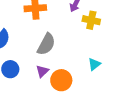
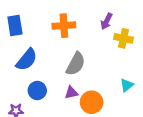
purple triangle: (42, 71) -> (71, 93), turned 32

